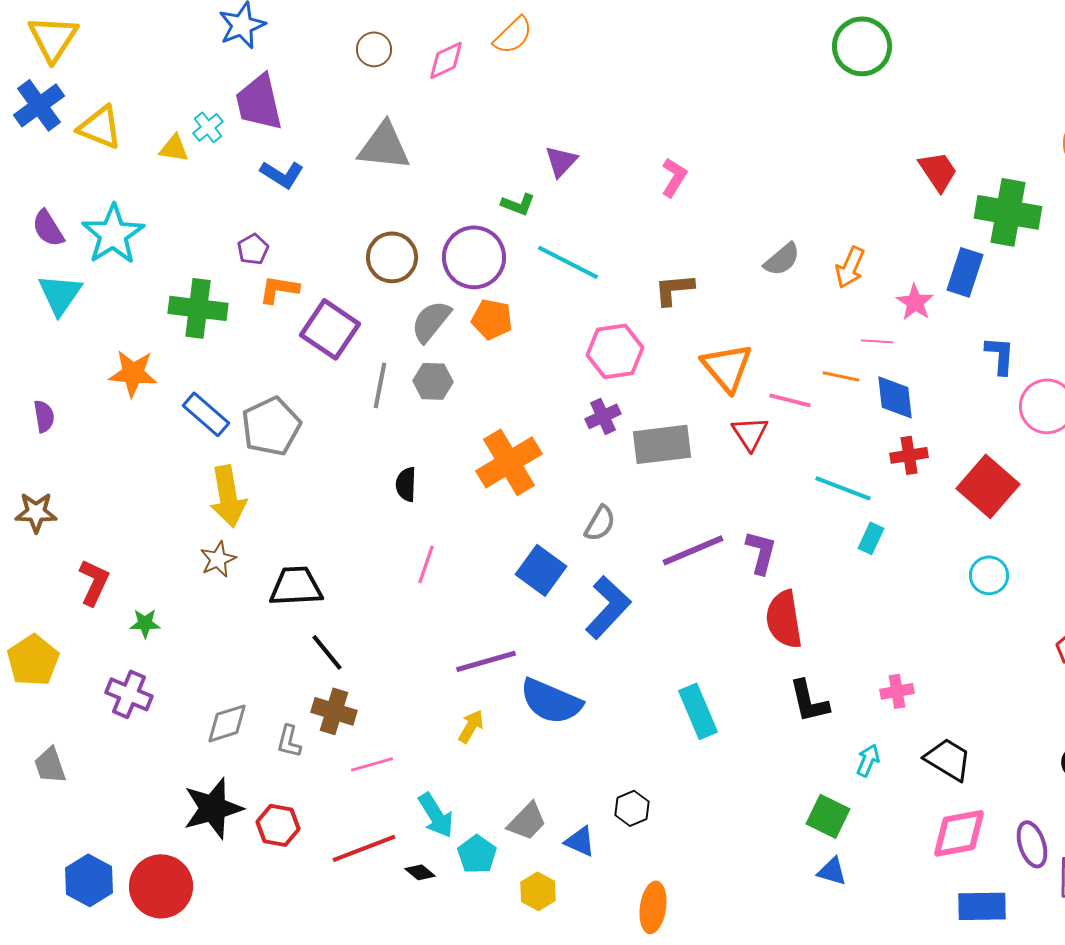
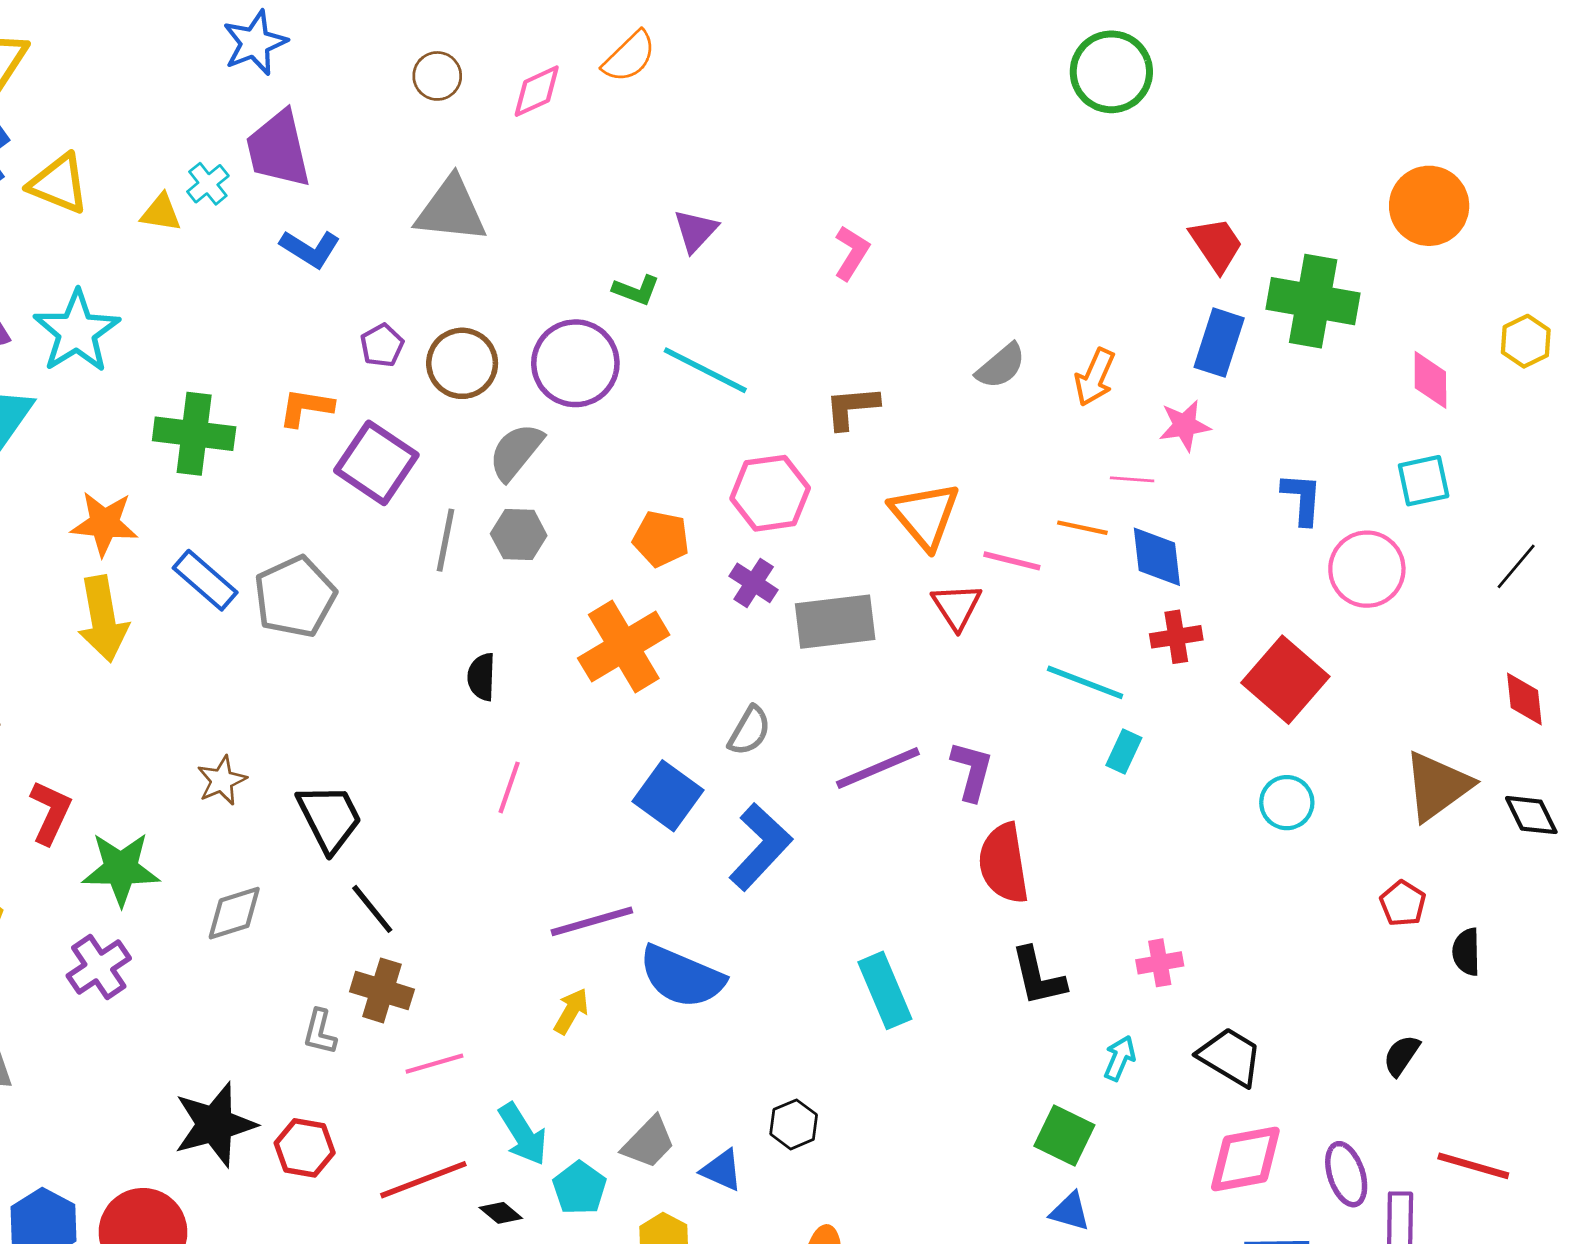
purple pentagon: (253, 249) -> (382, 345), moved
blue rectangle: (965, 272) -> (1219, 343), moved
pink star: (915, 302) -> (1185, 425), turned 30
orange pentagon: (492, 319) -> (661, 539), moved
purple cross: (603, 416) -> (754, 583), turned -32
yellow arrow: (228, 496) -> (103, 619), moved
black trapezoid: (296, 586) -> (329, 818), turned 66
green star: (145, 623) -> (121, 869), size x1.8
purple cross: (129, 694) -> (99, 967), turned 33
gray diamond: (227, 723) -> (234, 913), moved

